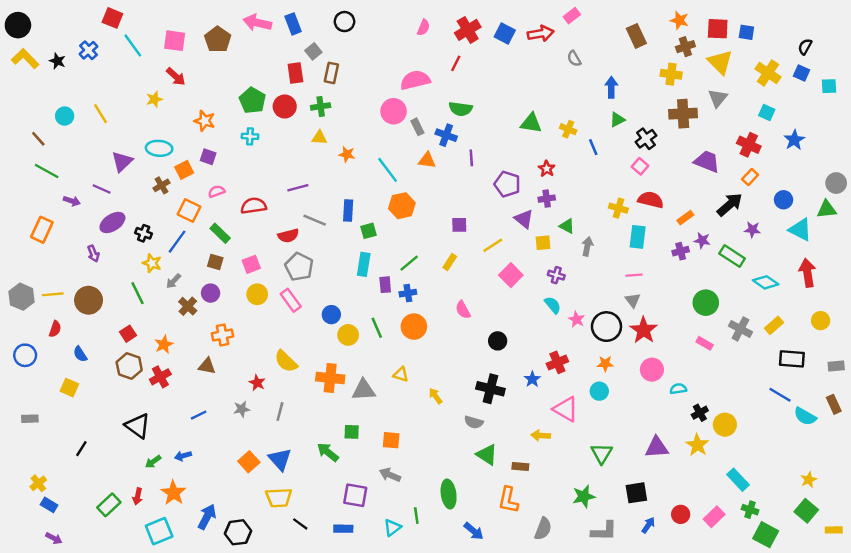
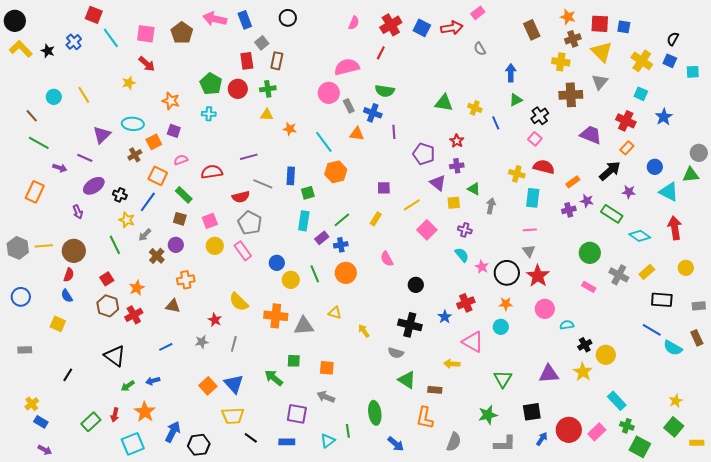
purple rectangle: (385, 285) -> (322, 238), turned 56
red semicircle: (55, 329) -> (69, 275), moved
red circle: (681, 514) -> (569, 430), size x1.6

